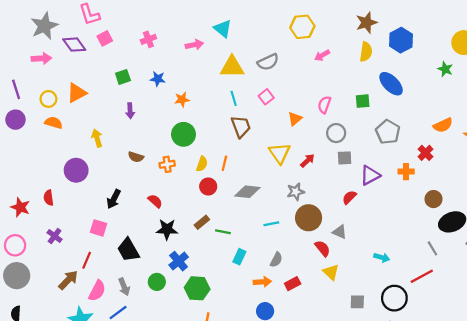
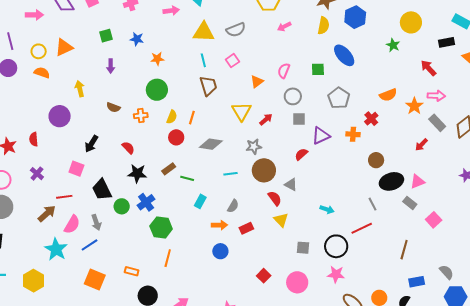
red line: (87, 260) -> (64, 197), turned 56
green circle: (157, 282) -> (122, 206), moved

